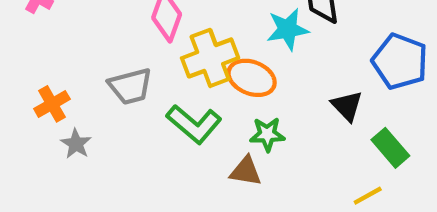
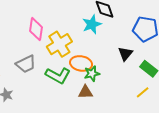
orange ellipse: (252, 78) -> (81, 63), moved
black triangle: (347, 106) -> (125, 54), turned 35

